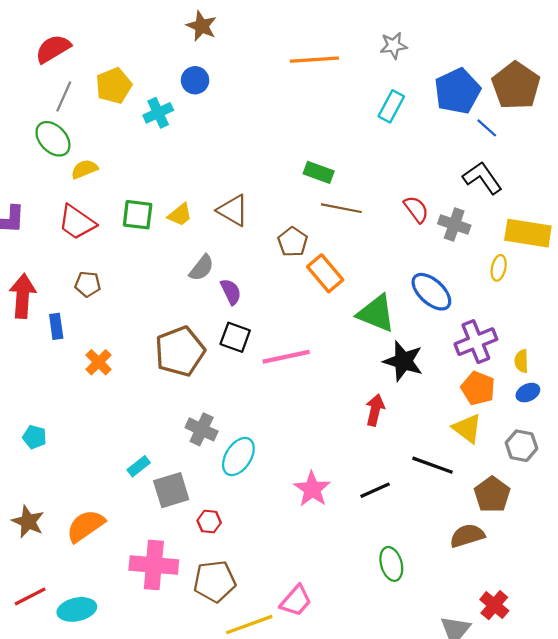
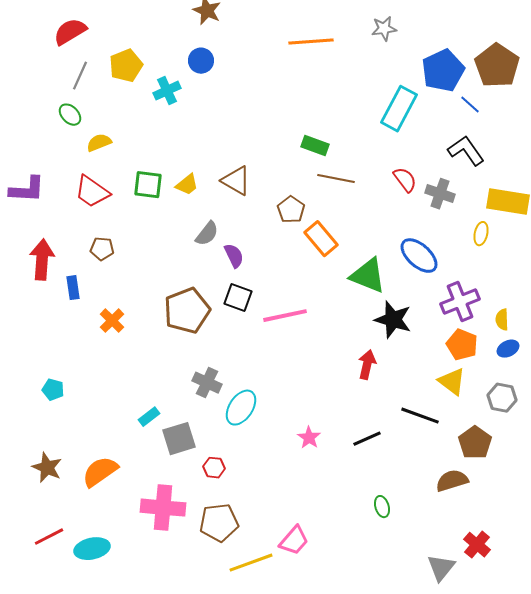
cyan rectangle: (391, 106) -> (399, 109), moved, size x1.5
green ellipse: (53, 139) -> (70, 115), size x0.7
pink star: (312, 489) -> (309, 438), size x0.7
green ellipse: (391, 564) -> (382, 507), size x0.7

